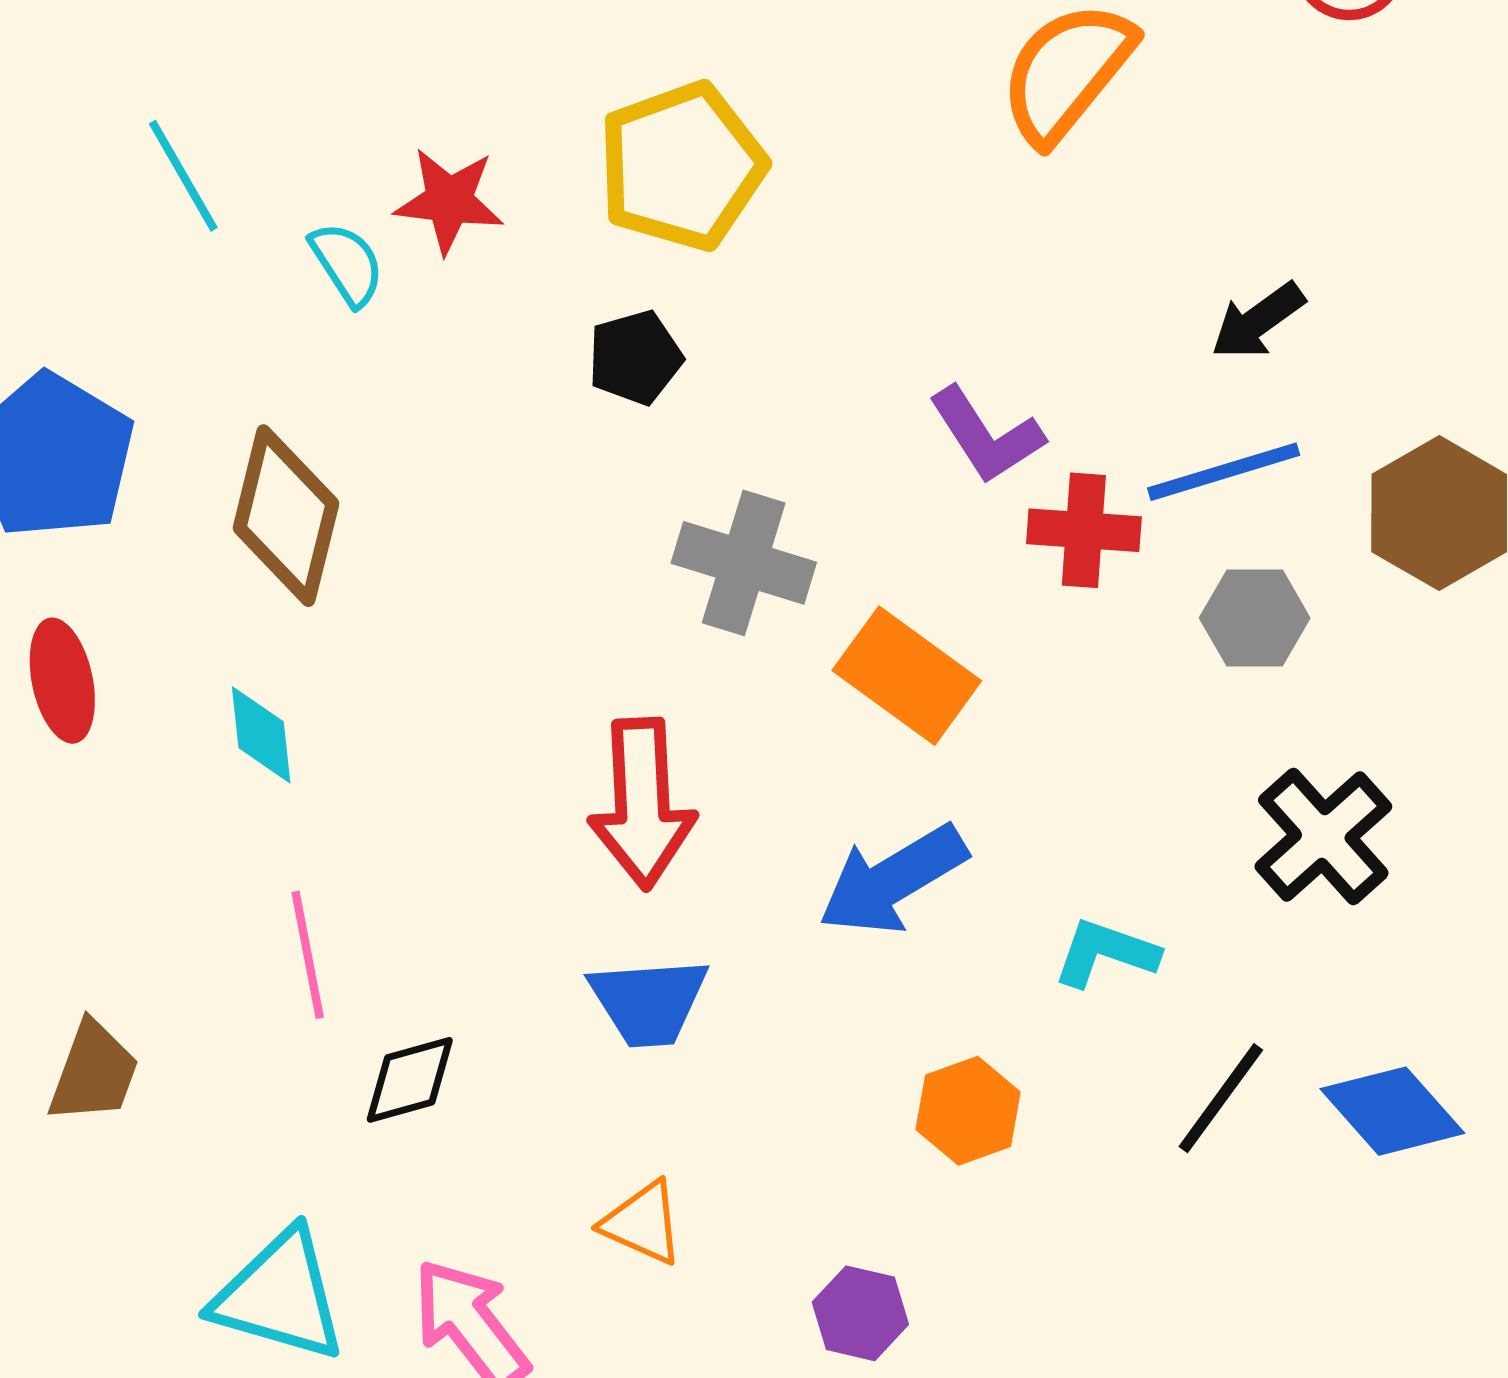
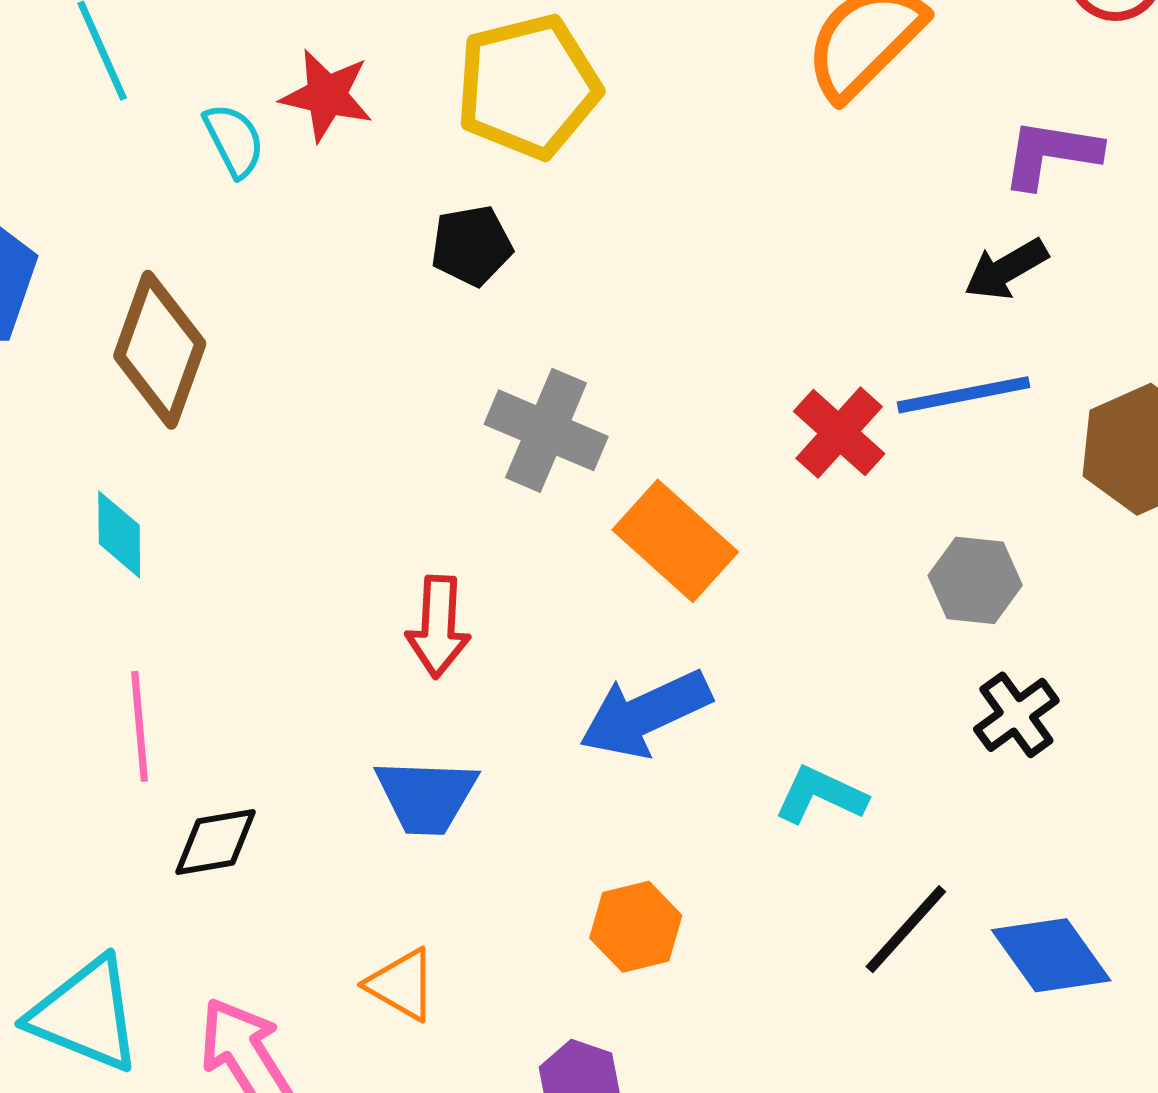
purple L-shape: (986, 435) -> (1051, 154), moved, turned 126
red cross: (1084, 530) -> (839, 433), turned 32
gray hexagon: (1255, 618) -> (975, 580), moved
red arrow: (642, 803) -> (438, 627), size x0.7
black cross: (1323, 836) -> (1016, 715), size x0.7
orange hexagon: (968, 1111) -> (636, 927), moved

